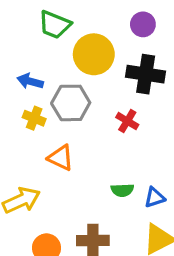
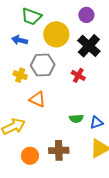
black cross: (146, 74) -> (89, 46), turned 35
blue arrow: (30, 81) -> (20, 40), moved

